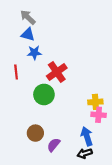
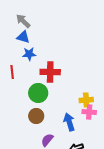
red cross: (57, 72) -> (50, 72), turned 36
brown circle: (35, 133) -> (36, 116), moved
blue arrow: (87, 136) -> (69, 122), moved

